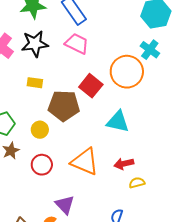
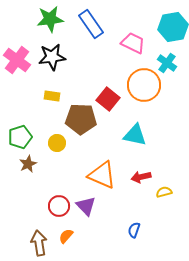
pink trapezoid: (77, 44) -> (133, 43), moved
red circle: (42, 165) -> (59, 206), moved
yellow semicircle: (137, 183) -> (164, 192), moved
purple triangle: (65, 205) -> (86, 206), moved

